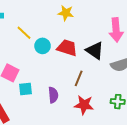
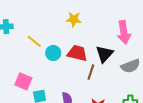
black triangle: (95, 51) -> (104, 54), turned 42
brown line: (79, 78) -> (91, 72), moved

